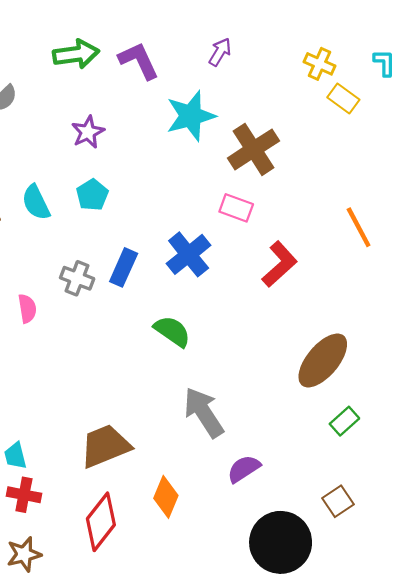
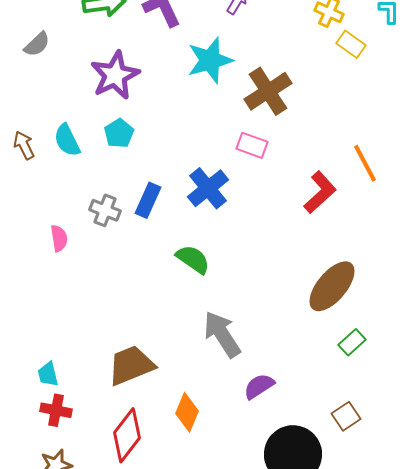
purple star: (88, 132) -> (115, 75), size x1.6
red L-shape: (279, 264) -> (320, 192), moved

